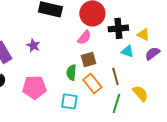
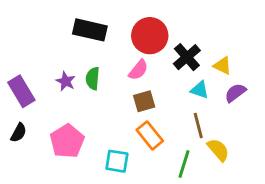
black cross: (118, 28) -> (187, 57), turned -36
green semicircle: (71, 72) -> (93, 78), moved
brown line: (115, 76) -> (198, 126), moved
pink pentagon: (34, 87) -> (67, 141), turned -30

